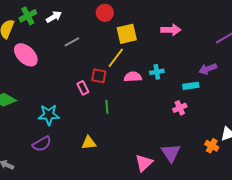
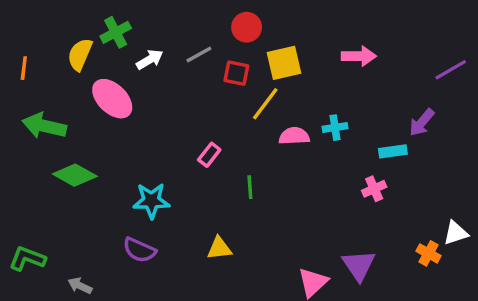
white arrow: (54, 17) -> (150, 60), moved
gray line: (72, 42) -> (199, 54), moved
purple arrow: (208, 69) -> (422, 122), turned -30
red square: (99, 76) -> (236, 73), moved
pink rectangle: (83, 88) -> (209, 155), turned 64
purple semicircle: (42, 144) -> (139, 250), turned 54

